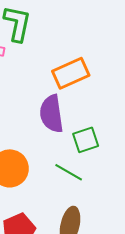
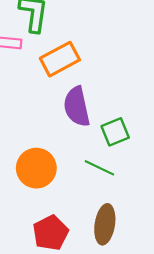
orange rectangle: (71, 73) -> (60, 59), moved

